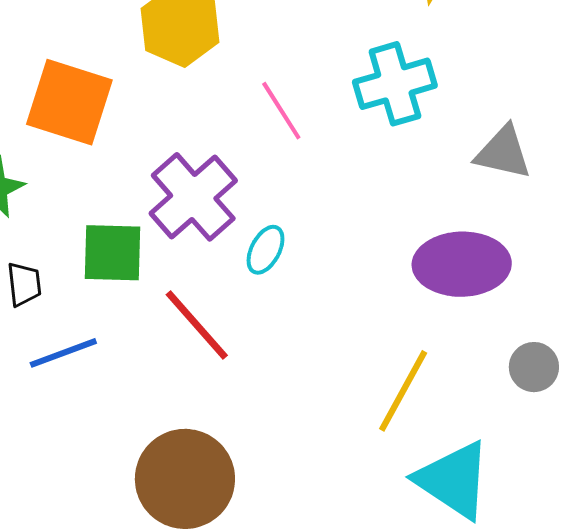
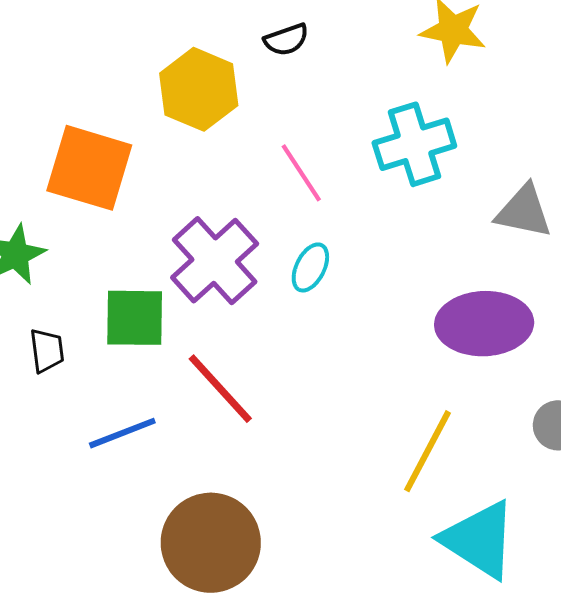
cyan ellipse: (266, 250) -> (310, 267), moved
blue line: (63, 353) -> (122, 433), moved

